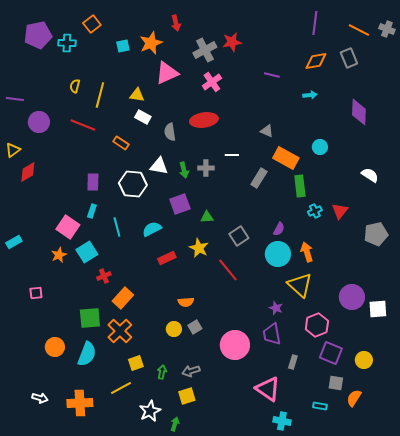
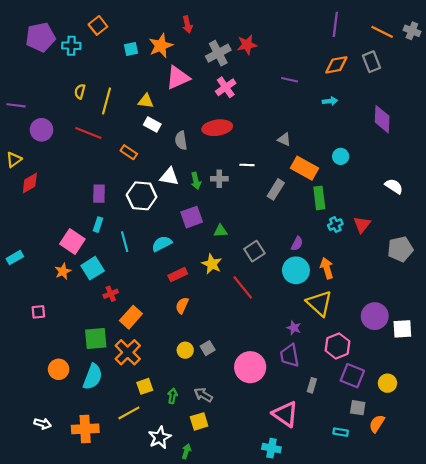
orange semicircle: (186, 302) -> (182, 305), moved, turned 119
gray arrow: (191, 371) -> (203, 395), turned 48
cyan cross: (282, 421) -> (271, 448), moved

